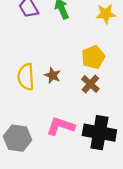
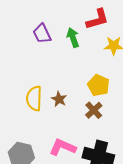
yellow pentagon: (93, 57) -> (99, 85), turned -30

